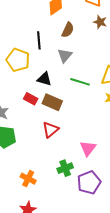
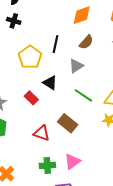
brown rectangle: (52, 102) -> (68, 123), moved
red triangle: (50, 130) -> (42, 133), turned 42
green cross: (65, 168) -> (47, 165), moved

